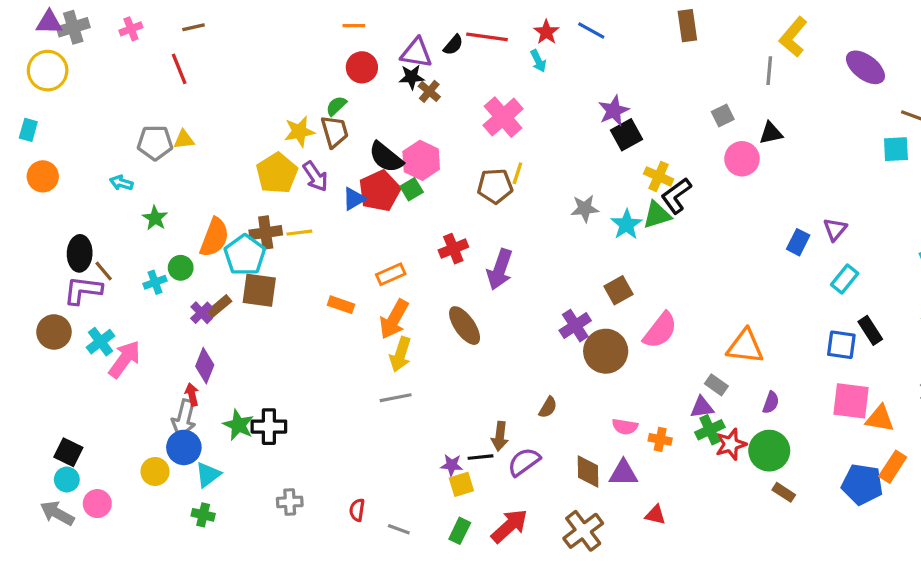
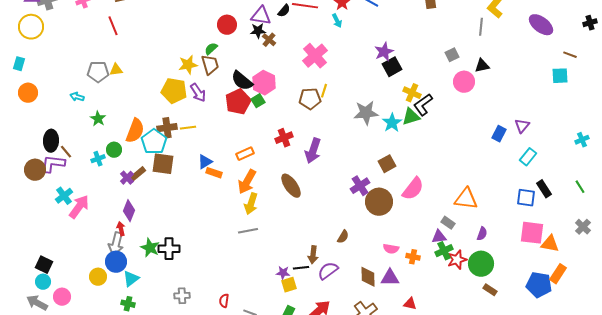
yellow pentagon: (277, 173) -> (174, 91), turned -30
blue triangle: (354, 199) -> (205, 162), moved
gray star: (585, 208) -> (366, 113), size x1.4
brown circle: (54, 332) -> (35, 170), moved

